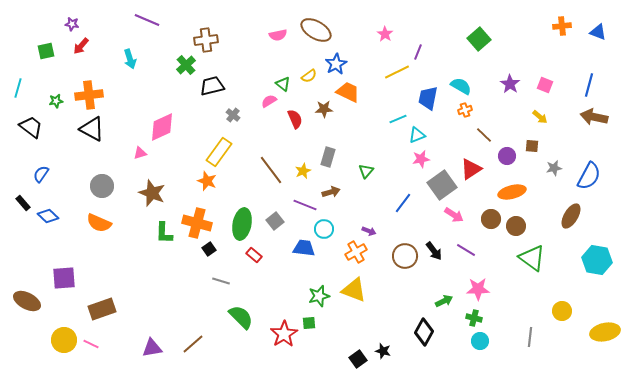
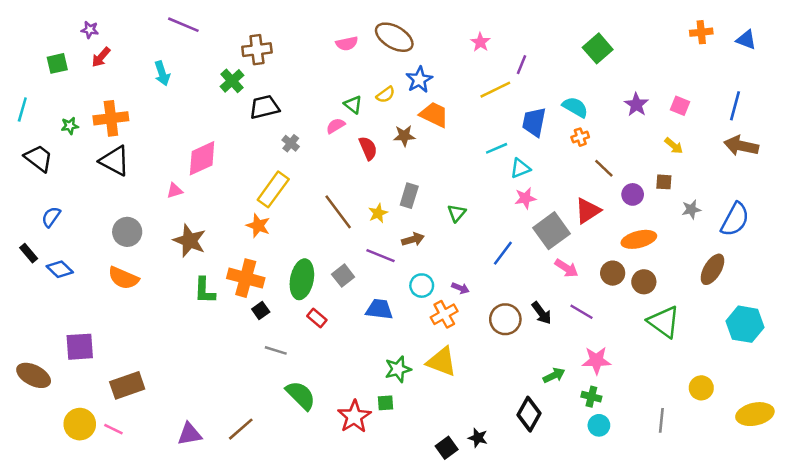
cyan circle: (324, 229) -> (422, 286), moved

